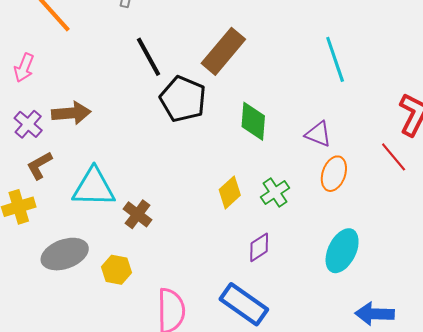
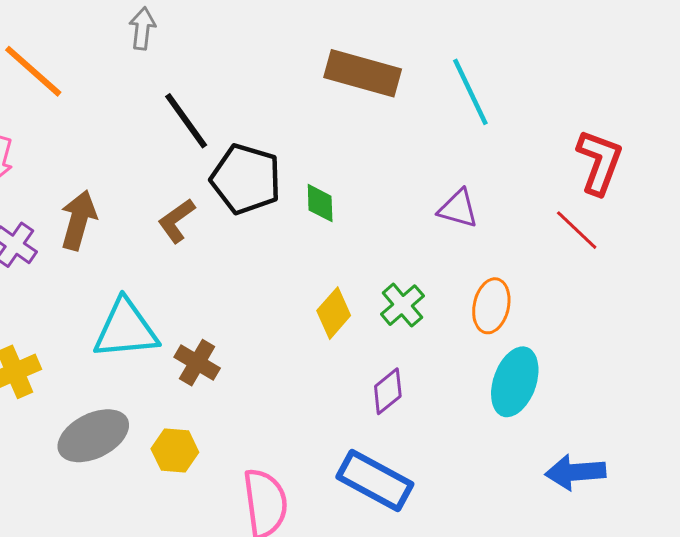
brown rectangle: (223, 51) -> (363, 73), moved, turned 72
brown arrow: (71, 113) -> (78, 220), turned -63
green diamond: (253, 121) -> (320, 203), moved, size x0.7
brown L-shape: (39, 165) -> (177, 221), moved
orange ellipse: (334, 174) -> (491, 306), moved

